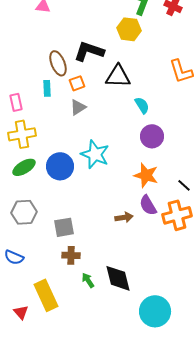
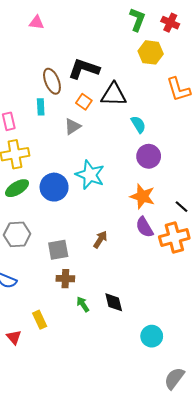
yellow hexagon: (129, 29) -> (151, 52), moved
orange square: (77, 83) -> (84, 102), moved, turned -35
brown arrow: (124, 217) -> (100, 240), moved, turned -48
black diamond: (118, 278) -> (114, 302), size x0.7
yellow rectangle: (46, 295) -> (40, 320), size x0.6
cyan circle: (155, 311) -> (152, 336), size x0.7

